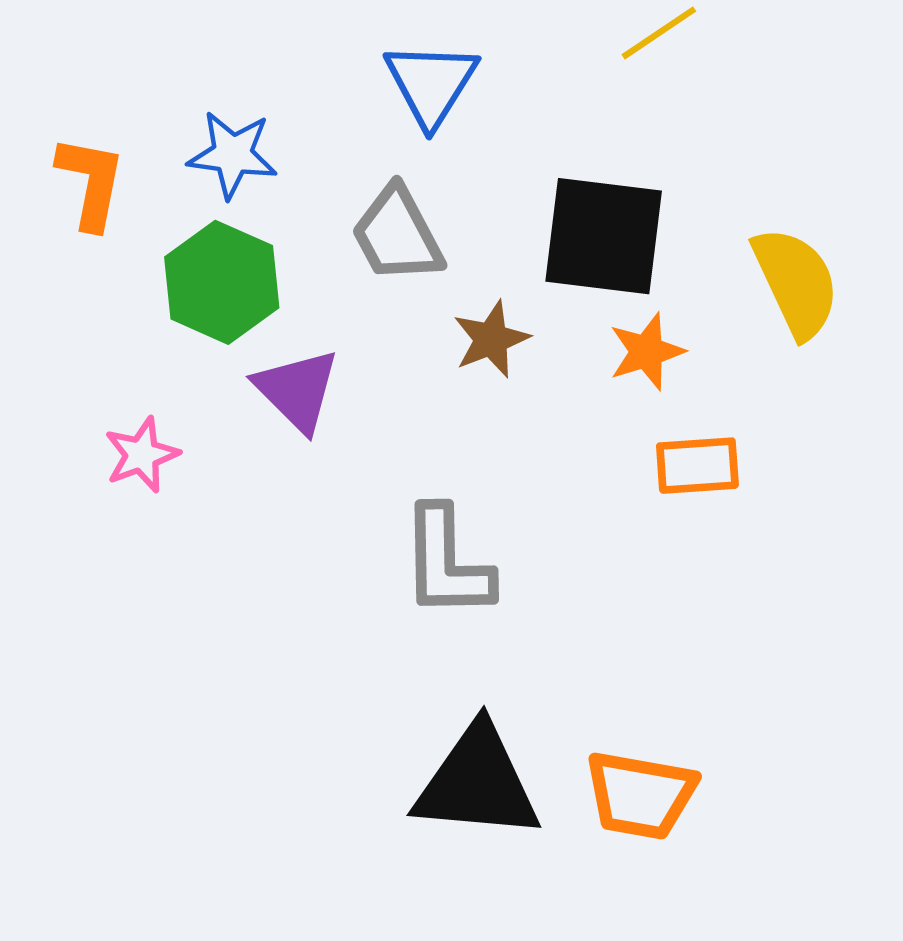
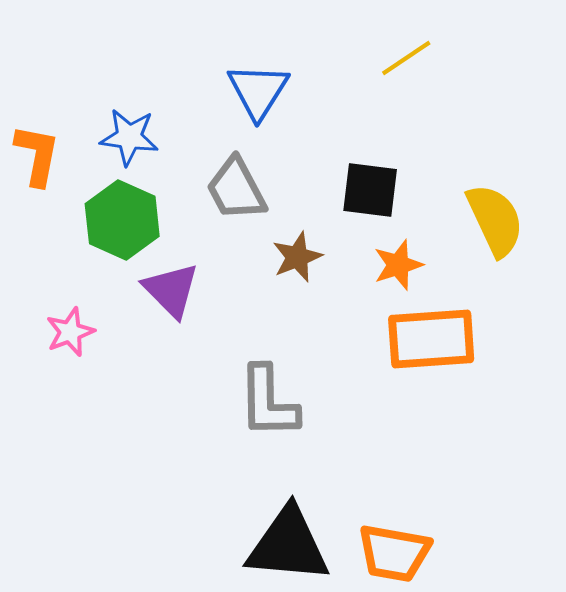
black square: (604, 236) -> (370, 190), size x0.7
orange rectangle: (697, 466) -> (431, 339), size x1.6

